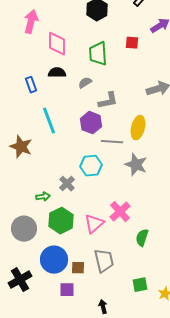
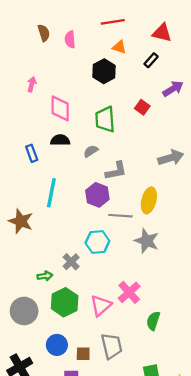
pink arrow: (31, 22) -> (32, 84), size x0.6
red square: (132, 43) -> (142, 107), turned 32
cyan line: (49, 121) -> (51, 193), turned 32
blue circle: (54, 260) -> (57, 345), size x0.7

